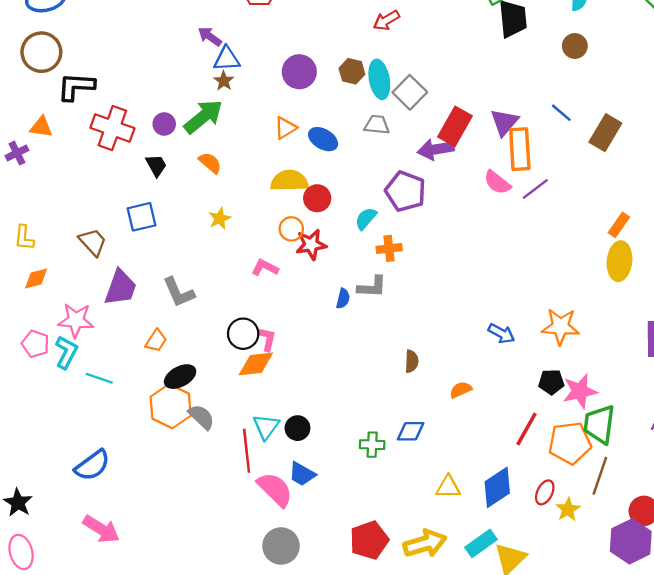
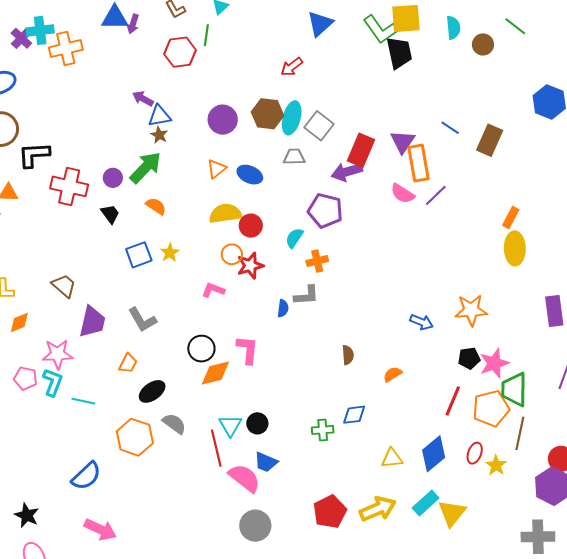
brown circle: (575, 46) -> (483, 44), moved
brown hexagon: (352, 71) -> (267, 114), size x1.4
cyan ellipse: (379, 79) -> (292, 118), turned 32
blue square: (142, 217) -> (139, 255), moved
pink L-shape: (267, 339) -> (248, 350), moved, size x1.4
orange hexagon: (171, 406) -> (135, 437), moved

